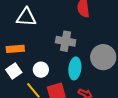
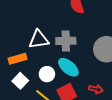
white triangle: (26, 17) -> (39, 40), moved
cyan ellipse: (75, 68) -> (68, 67), moved, turned -45

